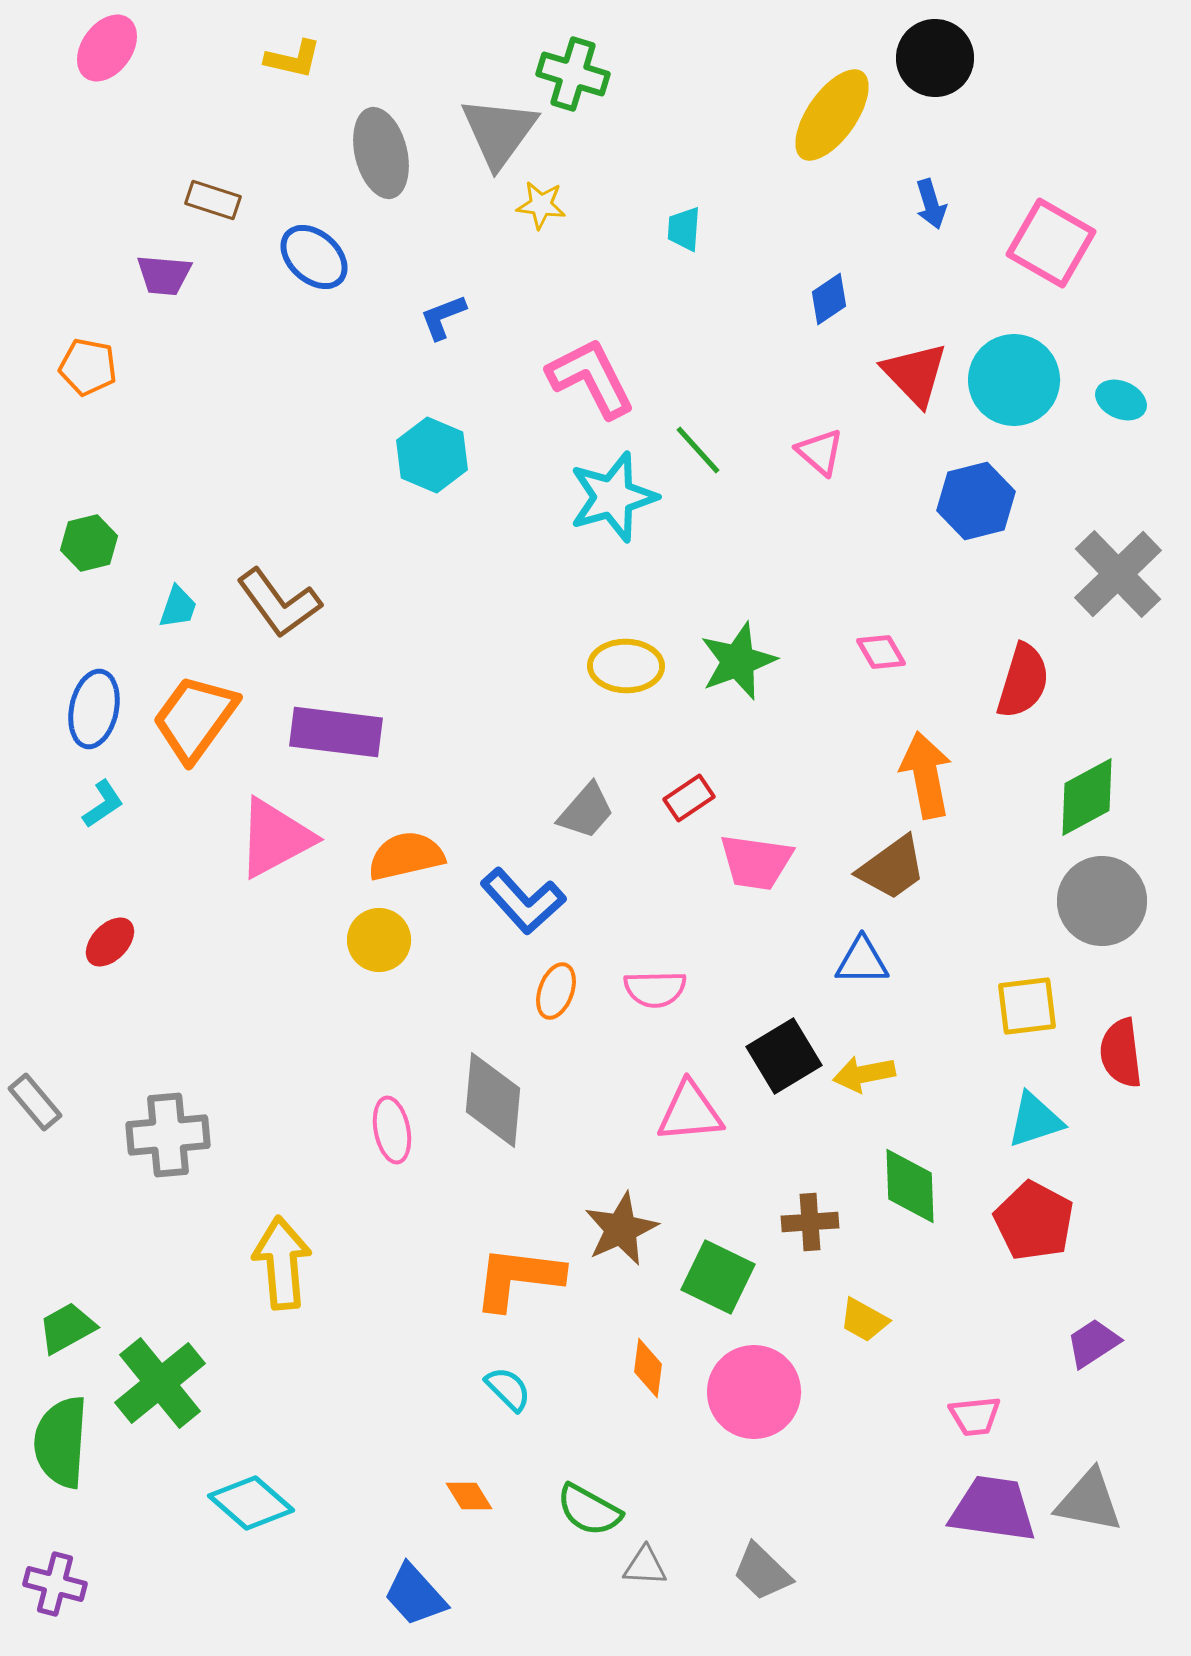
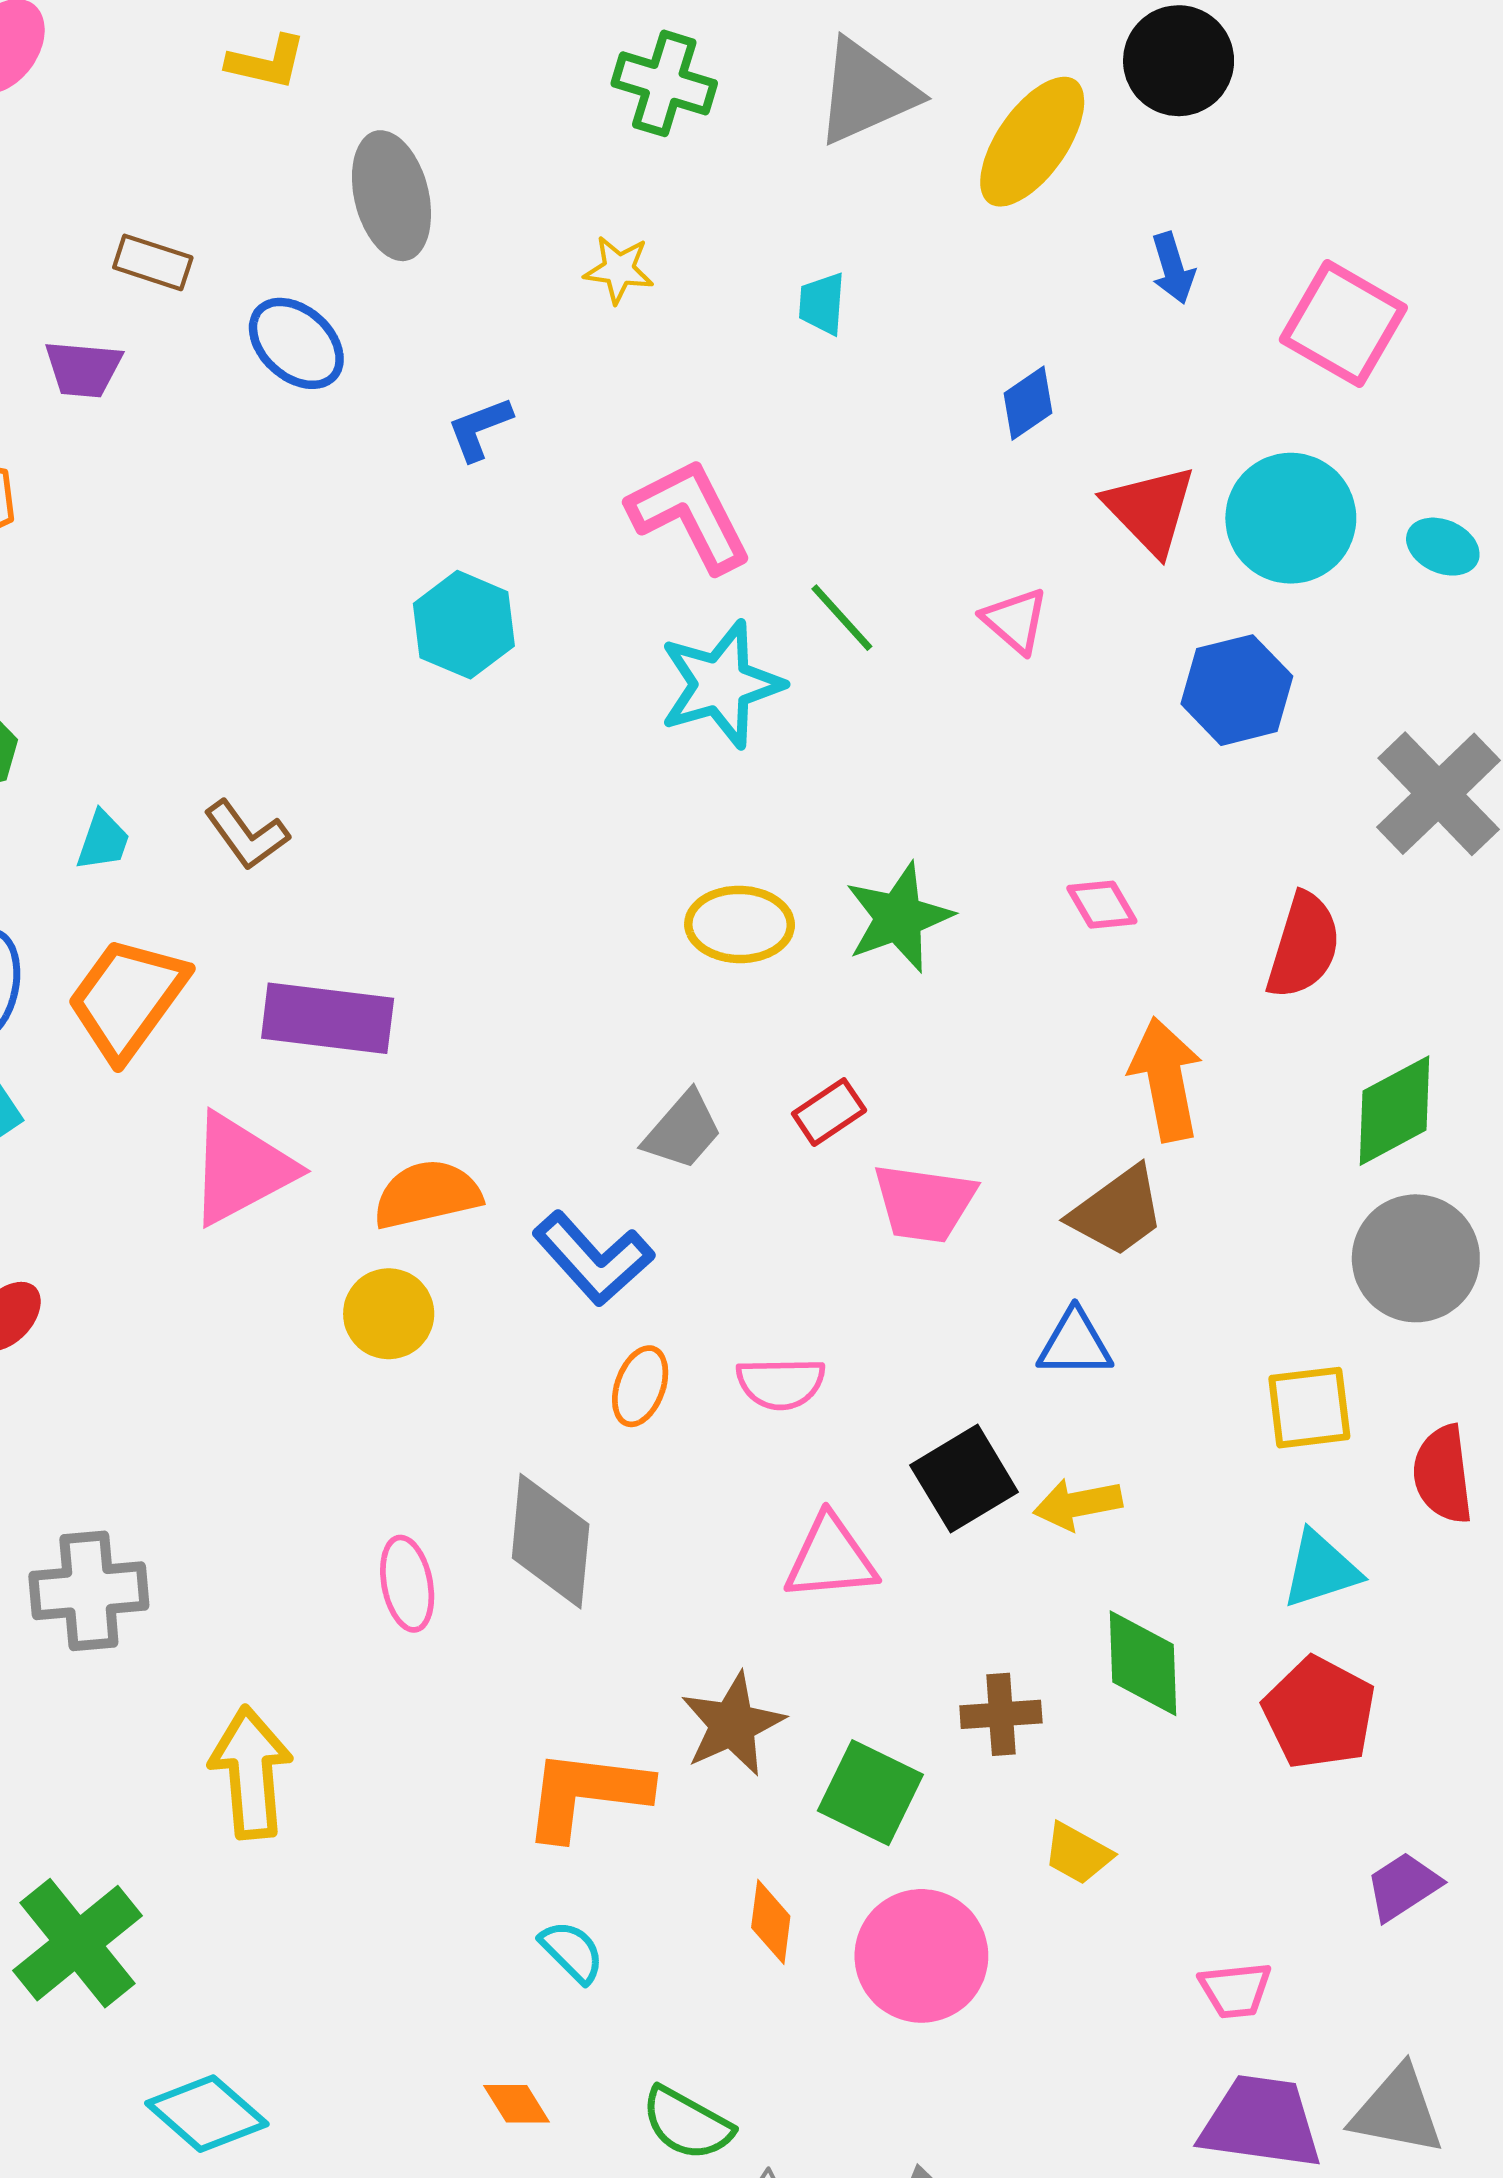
gray triangle: (499, 132) -> (866, 92), moved, turned 30
brown L-shape: (279, 603) -> (247, 835), size x0.7

